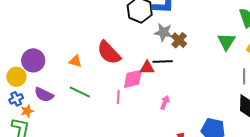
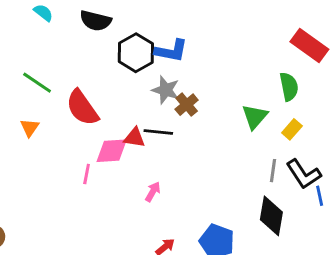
orange triangle: (75, 61) -> (30, 128), moved, turned 40
green line: (80, 92) -> (37, 83), moved

